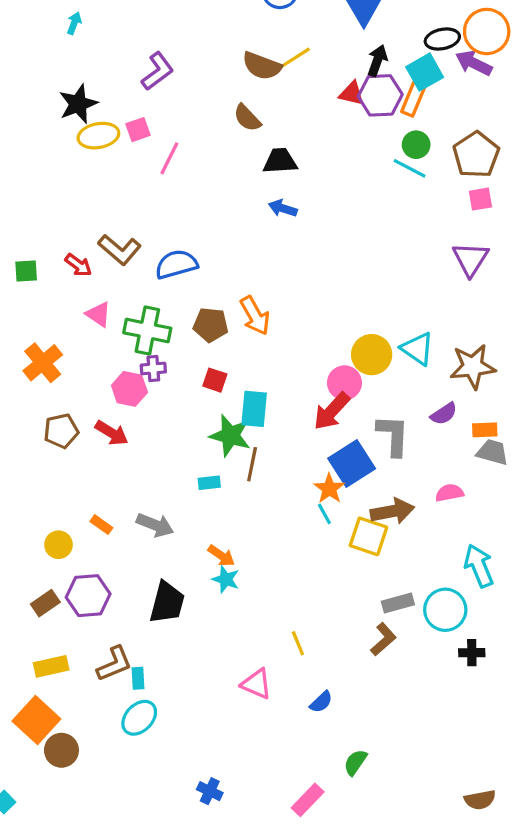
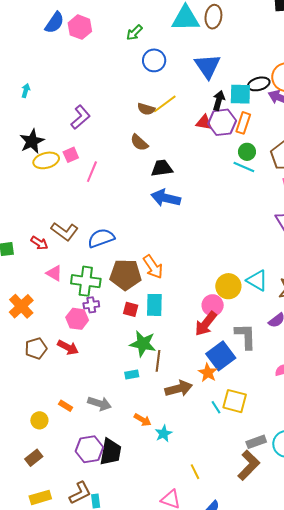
brown semicircle: (262, 66) -> (146, 109), size x0.7
cyan square: (425, 72) -> (240, 94), moved, turned 35
blue arrow: (283, 208) -> (166, 198), size x1.6
brown pentagon: (211, 325) -> (125, 275), size x1.4
cyan rectangle: (254, 409) -> (154, 305), moved
brown arrow: (392, 511) -> (179, 389), moved
cyan line: (324, 514) -> (216, 407), moved
cyan star: (226, 579) -> (164, 434), moved, turned 30
purple hexagon: (88, 596) -> (89, 449), moved
brown L-shape: (383, 639) -> (249, 465), size x1.4

